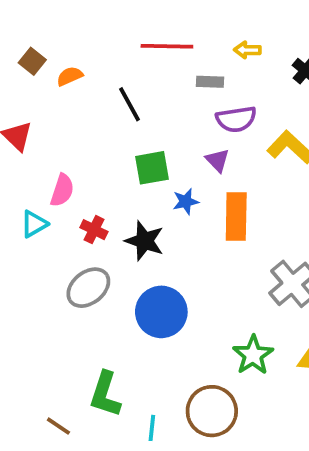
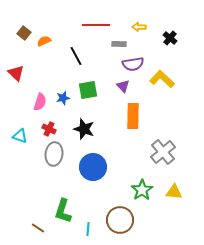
blue star: (186, 202) -> (63, 98), moved
cyan triangle: (34, 224) -> (20, 136), moved, turned 49
red cross: (94, 230) -> (49, 129), moved
gray ellipse: (88, 288) -> (54, 154), turned -45

